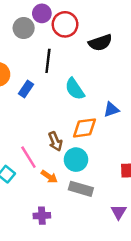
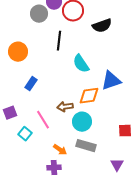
blue rectangle: (26, 89) -> (31, 84), moved
blue triangle: (111, 110) -> (111, 81), size x1.5
brown arrow: (55, 141) -> (65, 107), turned 105
orange arrow: (49, 177) -> (60, 150), moved

